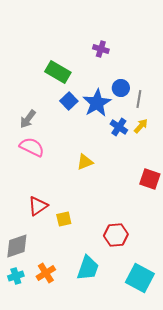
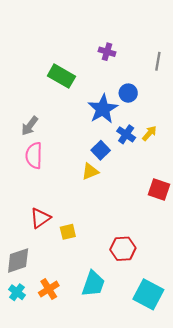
gray line: (139, 99) -> (158, 61), moved
blue square: (69, 101) -> (101, 150), moved
pink semicircle: (32, 147) -> (34, 156), turned -115
cyan cross: (16, 276) -> (17, 292), turned -35

